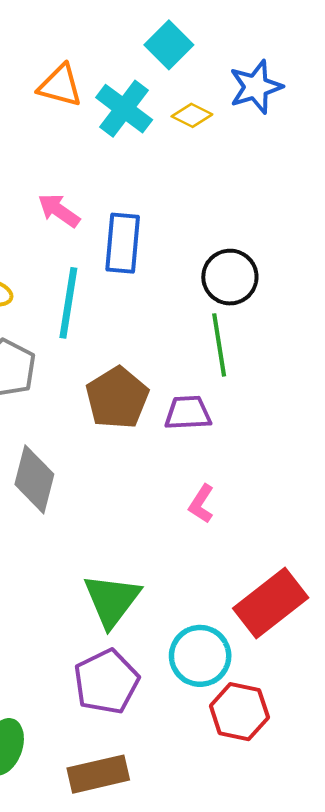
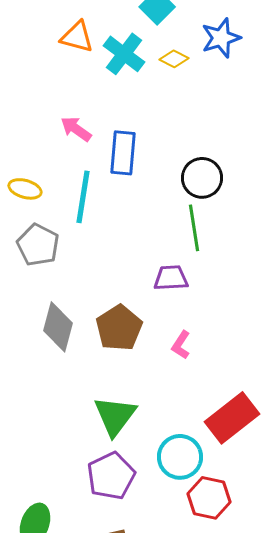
brown pentagon: (117, 398) -> (119, 328), moved

